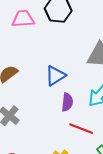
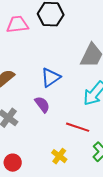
purple semicircle: (67, 102) -> (42, 104), moved, turned -42

